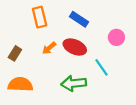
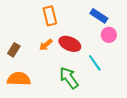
orange rectangle: (40, 17) -> (50, 16), moved
blue rectangle: (79, 19) -> (99, 16), moved
green arrow: (74, 83) -> (69, 78), turned 60

